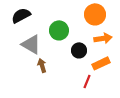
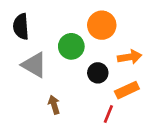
orange circle: (95, 14) -> (102, 25), moved
black semicircle: (21, 15) -> (21, 26), turned -66
brown arrow: (42, 65) -> (54, 105), moved

